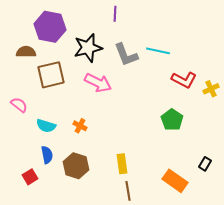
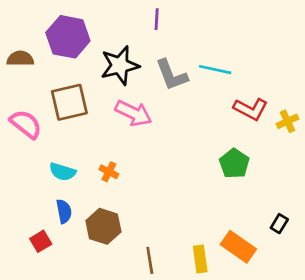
brown semicircle: (26, 52) -> (20, 59), moved
pink semicircle: (19, 105) -> (26, 124), moved, size x1.4
yellow rectangle: (122, 164) -> (200, 259), moved
brown line: (128, 191) -> (150, 260), moved

